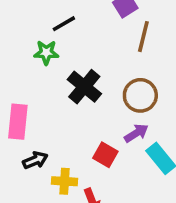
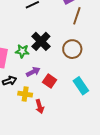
green star: (46, 53) -> (22, 51), moved
purple arrow: (136, 133) -> (33, 72), moved

